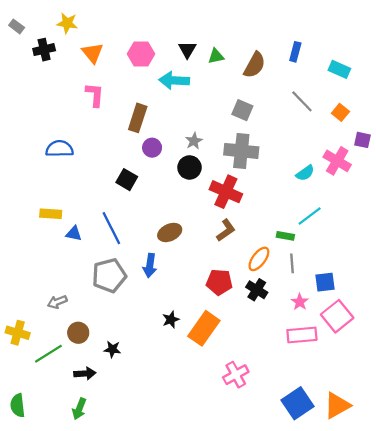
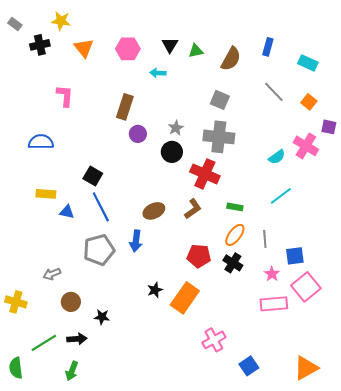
cyan arrow: (174, 80) -> (158, 73), size x0.6
pink L-shape: (95, 95) -> (65, 96), moved
blue semicircle: (59, 149) -> (41, 142), moved
black square: (127, 180) -> (93, 176), moved
brown L-shape: (226, 230) -> (193, 209), moved
green rectangle: (285, 236) -> (235, 207), moved
green line: (48, 354) -> (44, 343), moved
blue square: (297, 403) -> (249, 366), moved, size x0.7

